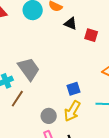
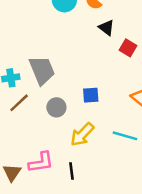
blue square: (74, 89) -> (91, 95), moved
gray circle: (49, 116) -> (56, 107), moved

